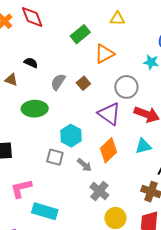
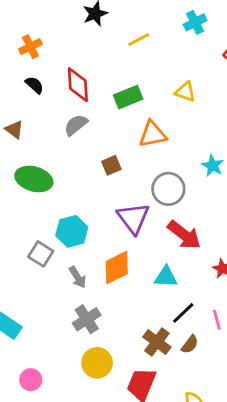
red diamond: (32, 17) -> (78, 85), moved
black semicircle: (31, 63) -> (34, 85), moved
gray semicircle: (58, 82) -> (76, 125), moved

